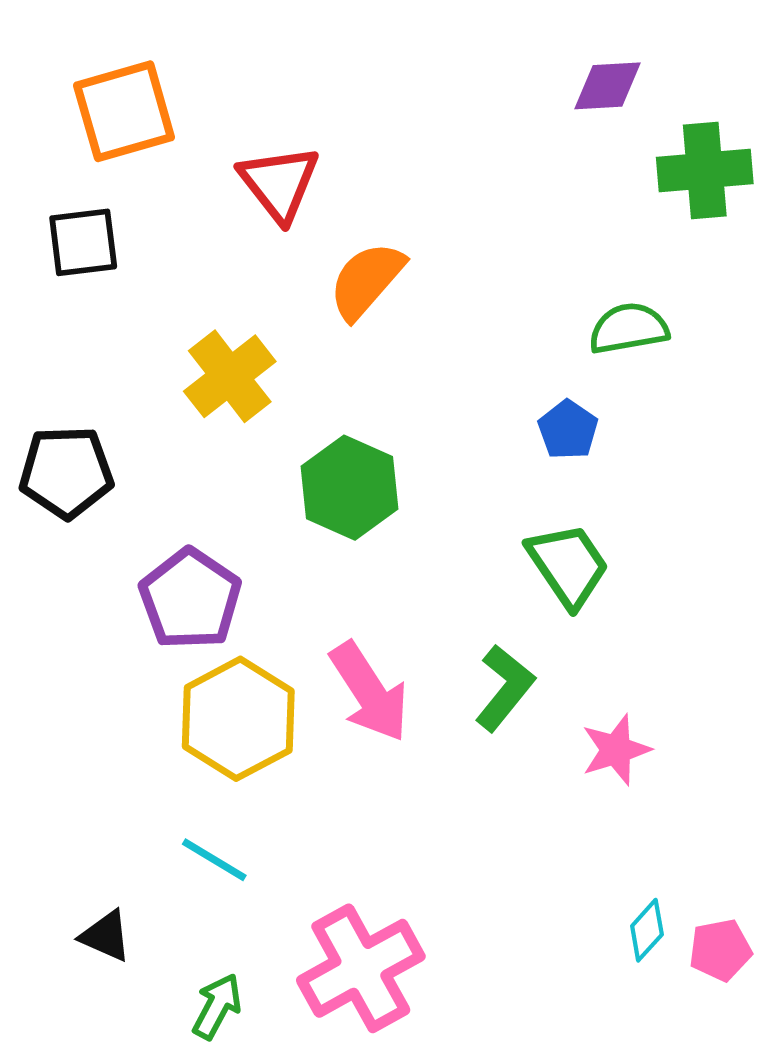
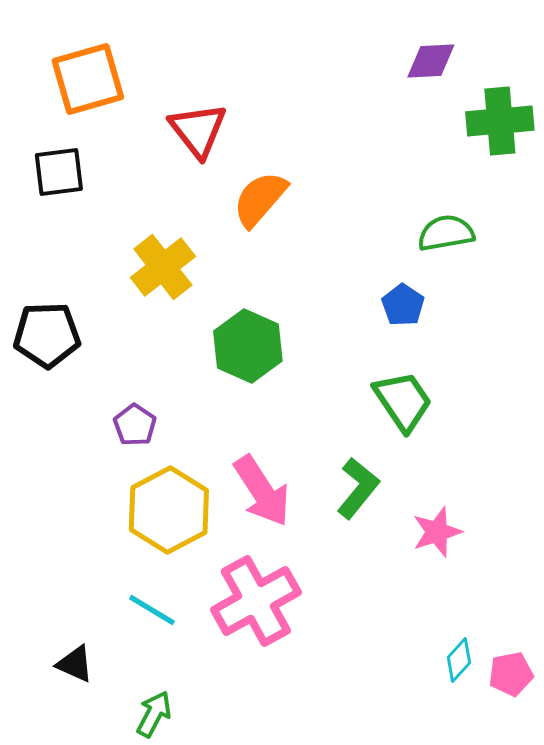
purple pentagon: (190, 599) -> (135, 425), size x0.6
pink cross: (361, 968) -> (256, 601), moved

